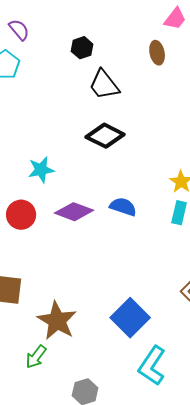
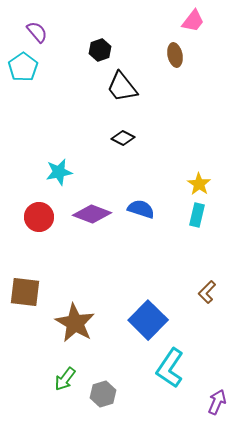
black diamond: (105, 136) -> (123, 138), size x0.6
green arrow: (36, 357) -> (65, 379), moved

